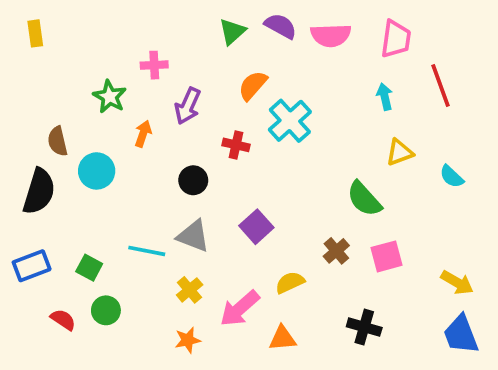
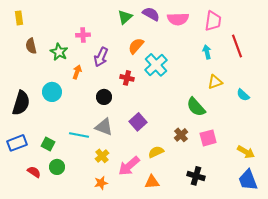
brown semicircle: (58, 141) -> (31, 46), moved

